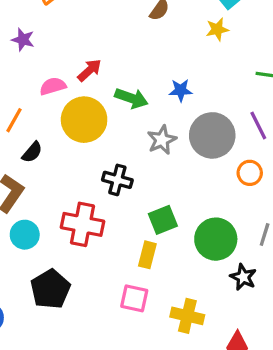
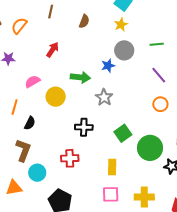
red arrow: (90, 70) -> (53, 50), moved
yellow circle: (84, 120) -> (56, 97), size x0.7
gray circle: (212, 135) -> (124, 50), moved, size x0.7
green square: (163, 220) -> (123, 133), moved
red cross: (82, 224) -> (70, 158), size x0.7

